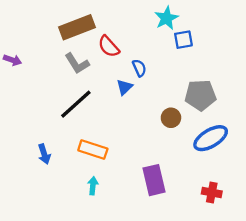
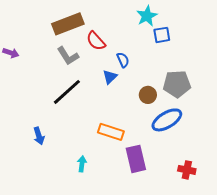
brown circle: (171, 118) -> (148, 95), moved
blue ellipse: (211, 138) -> (167, 120), moved
orange rectangle: (93, 149) -> (111, 132), moved

